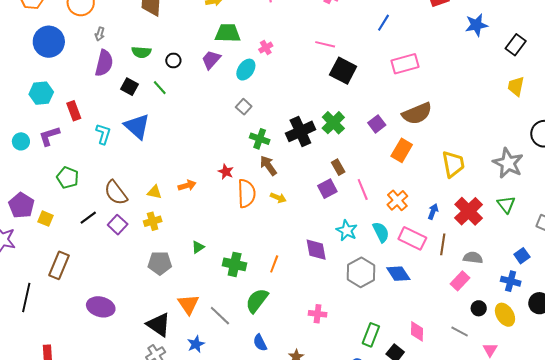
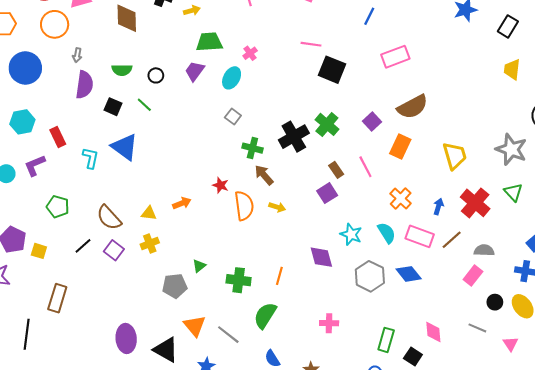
pink line: (363, 190) -> (365, 167), moved
brown line: (443, 244) -> (452, 240), turned 45
gray pentagon: (160, 263) -> (175, 286), moved
purple ellipse: (101, 307) -> (126, 338), moved, turned 76

